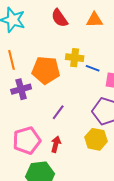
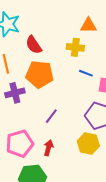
red semicircle: (59, 18) -> (34, 45), moved
yellow cross: (75, 58) -> (75, 47), moved

